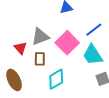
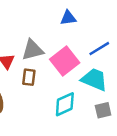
cyan trapezoid: (93, 55) -> (94, 79), turned 140
cyan diamond: (56, 79) -> (65, 104), moved

